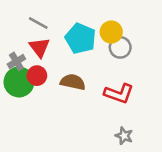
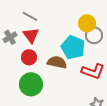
cyan pentagon: (80, 38) -> (73, 47), moved
gray cross: (16, 61) -> (10, 37), moved
green circle: (19, 82) -> (31, 84), moved

